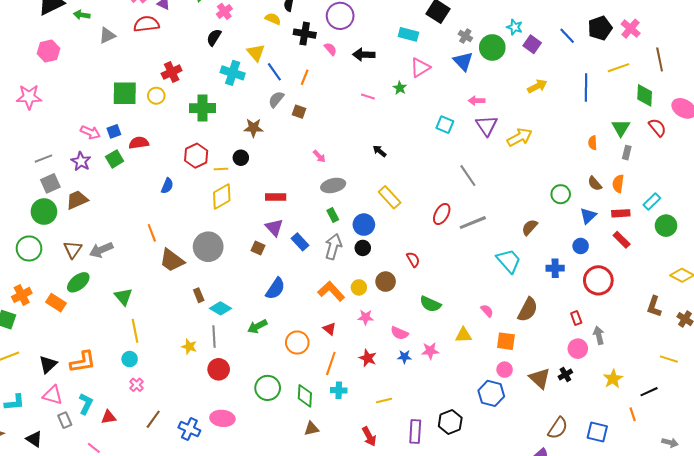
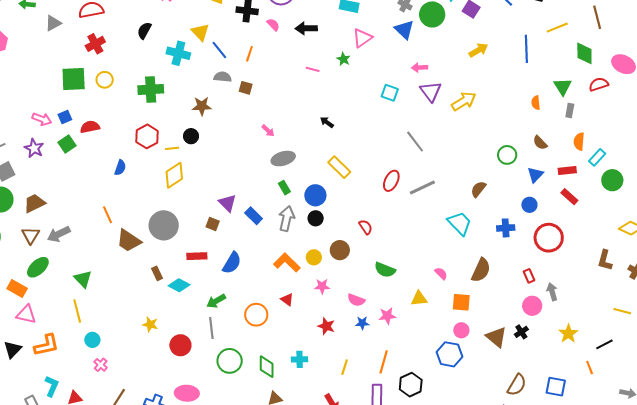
black semicircle: (214, 37) -> (144, 30), moved
red cross: (172, 72) -> (95, 44), moved
gray semicircle: (276, 99) -> (223, 77), turned 60
red semicircle: (657, 128) -> (599, 84), turned -66
orange semicircle: (618, 184) -> (579, 141), moved
red rectangle: (276, 197) -> (197, 256), moved
brown trapezoid: (77, 200) -> (34, 203), moved
yellow line: (135, 331) -> (77, 311), moved
gray line: (214, 337) -> (211, 328), moved
orange line: (331, 363) -> (384, 362), moved
pink triangle: (53, 395) -> (26, 314), moved
yellow line: (384, 401) -> (345, 367), turned -56

